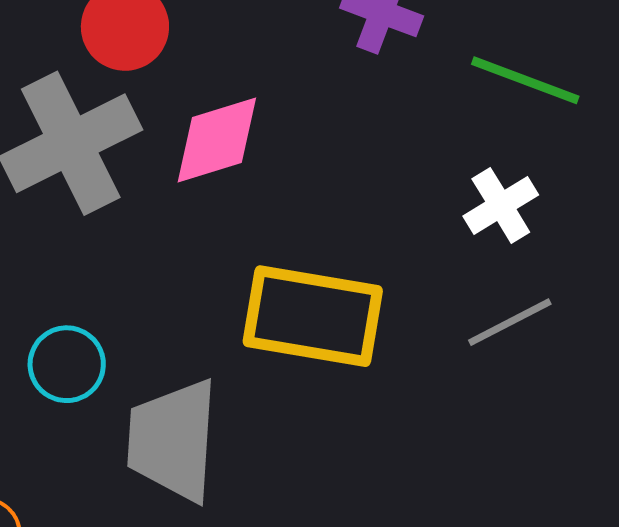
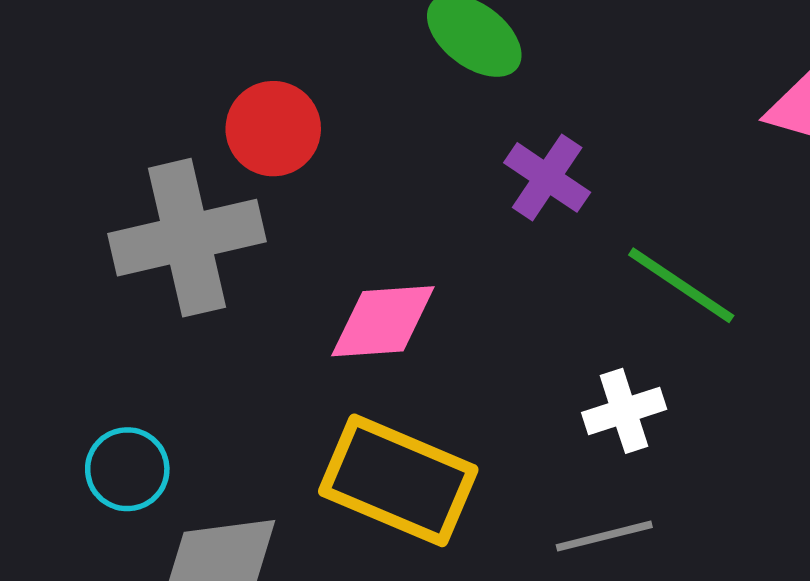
pink diamond: (217, 140) -> (383, 321), moved

